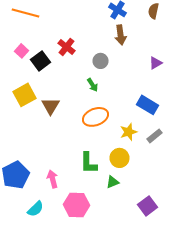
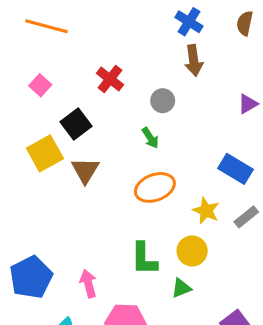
black square: (40, 61) -> (76, 124), moved
yellow star: (128, 132) -> (206, 211), turned -30

